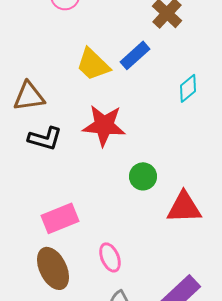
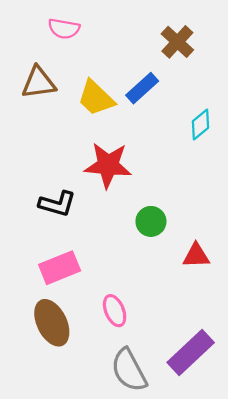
brown triangle: (29, 96) -> (39, 83), moved
black L-shape: (45, 138) -> (57, 204), moved
red triangle: (184, 207) -> (196, 256), size x0.7

